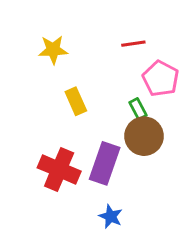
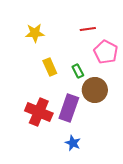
green rectangle: (138, 109) -> (78, 71), moved

